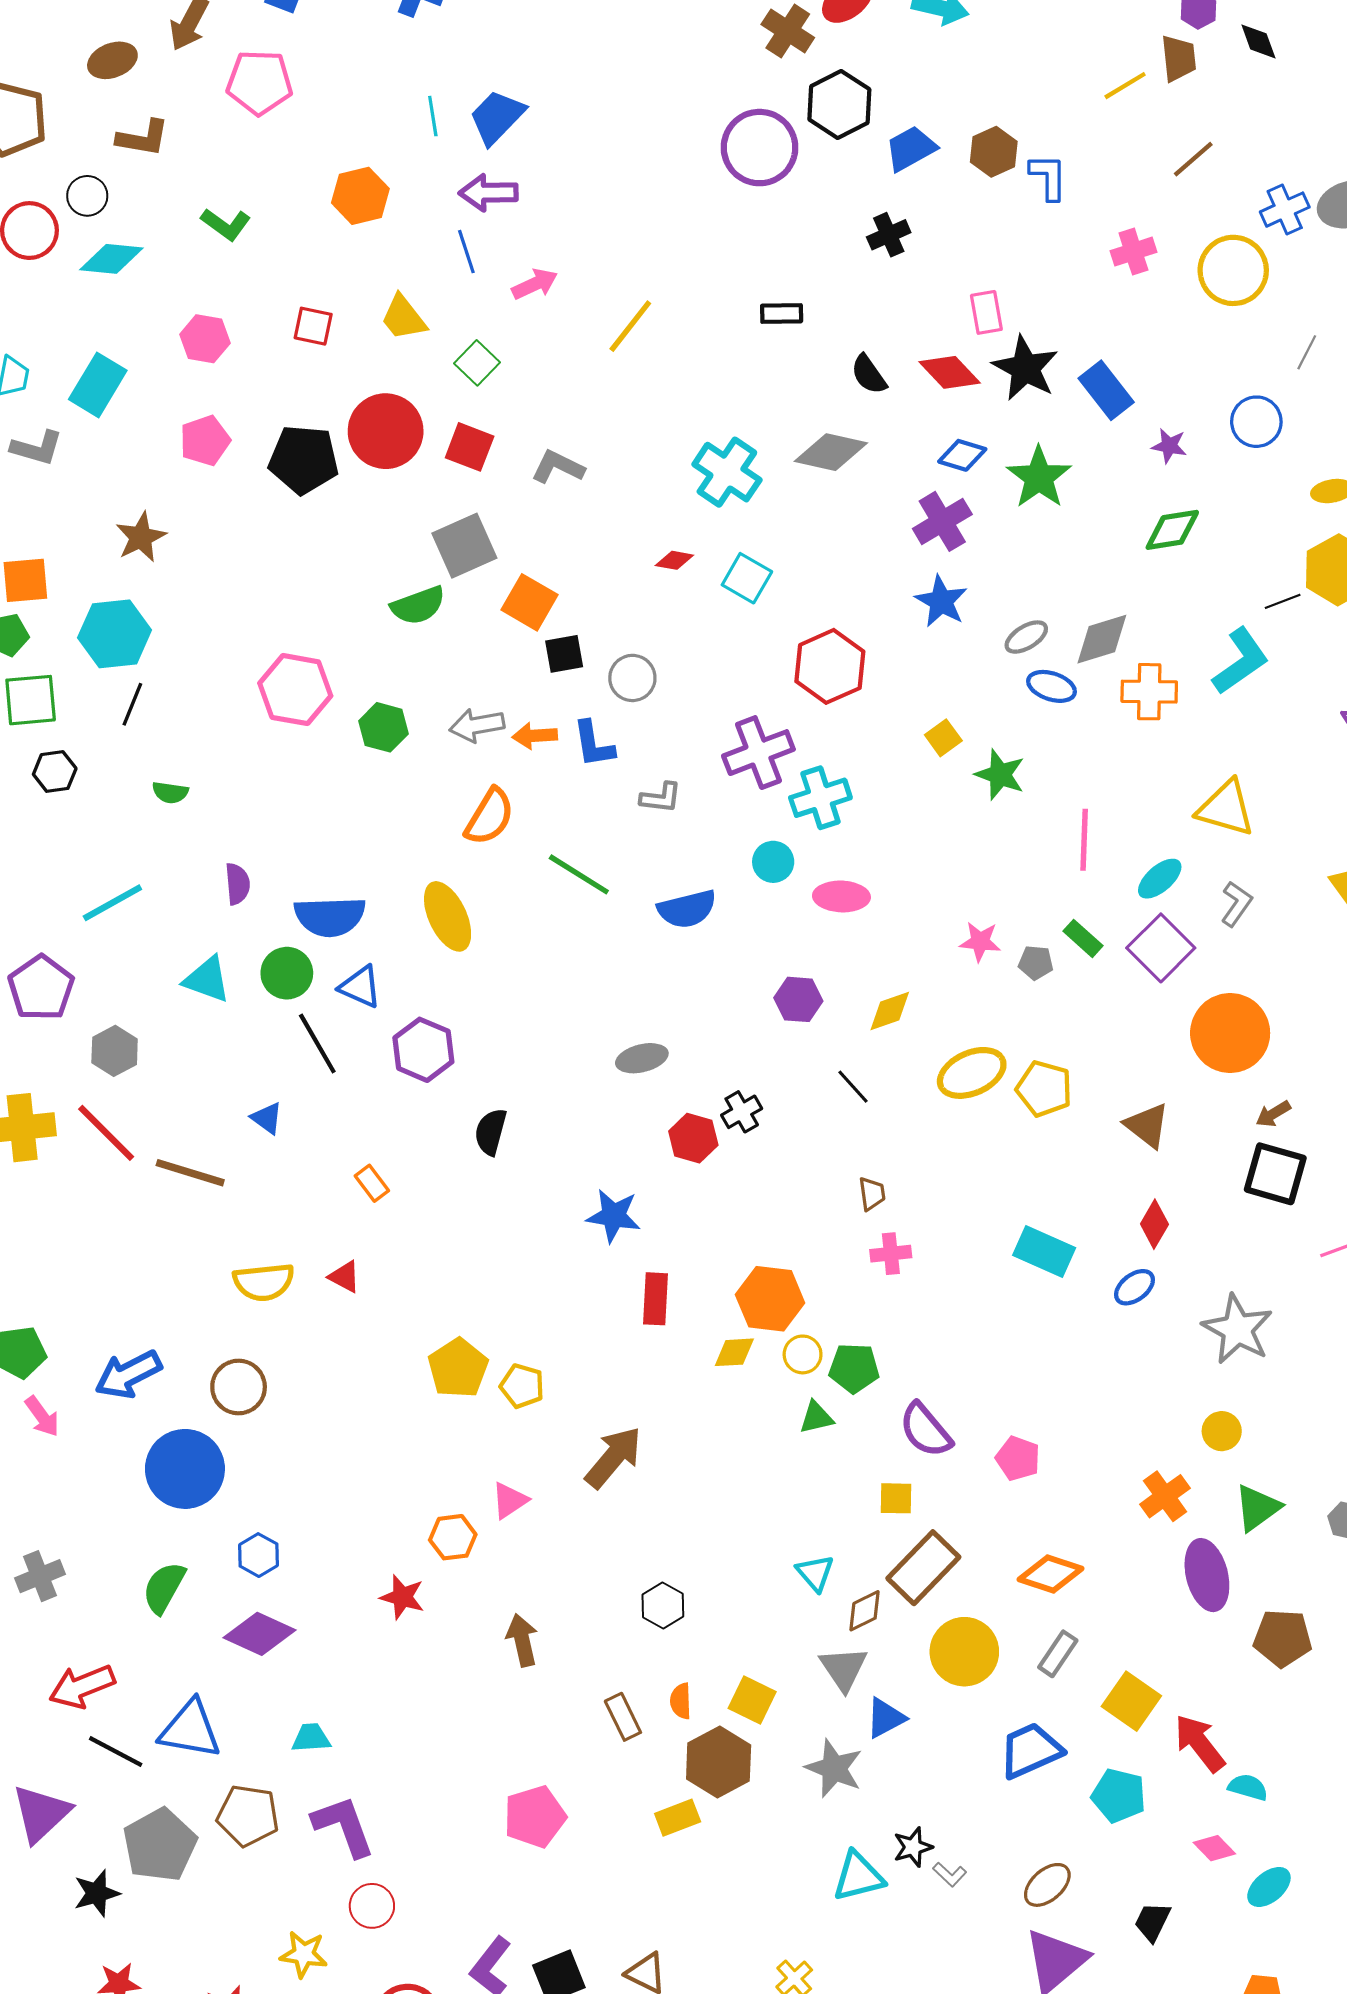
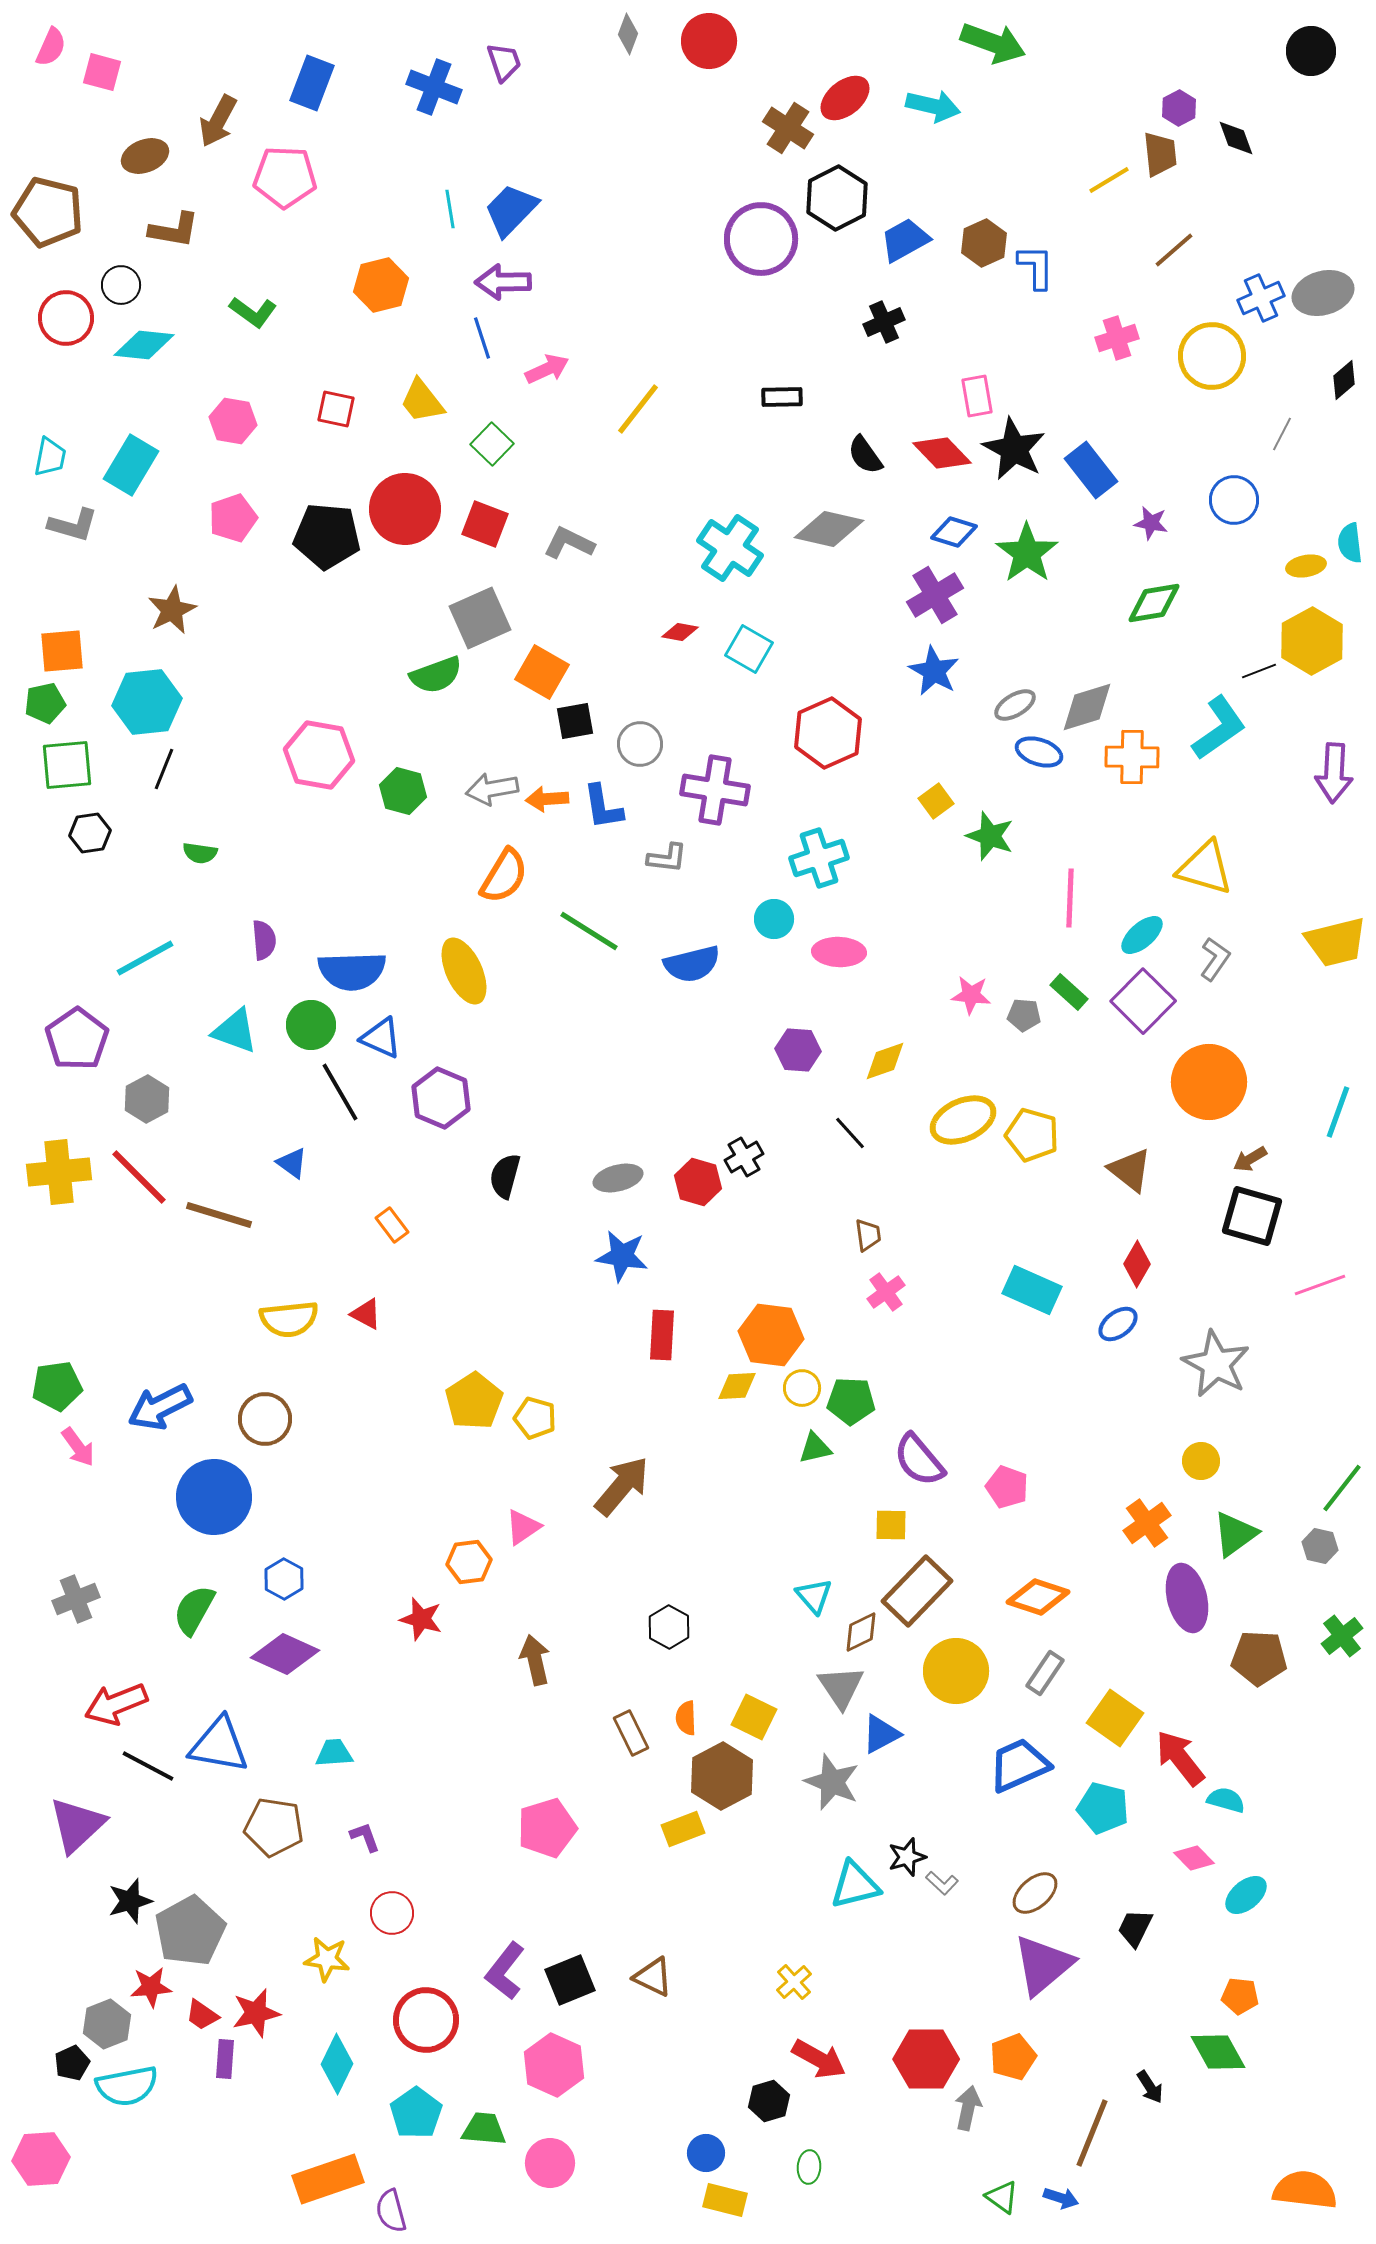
purple cross: (758, 753) -> (715, 790), moved, turned 30
gray ellipse: (642, 1058) -> (618, 1178), moved
pink cross: (891, 1254) -> (886, 1292), turned -30
purple L-shape: (344, 1826) -> (365, 1837), size x0.5
gray pentagon: (160, 1845) -> (190, 1931), moved

